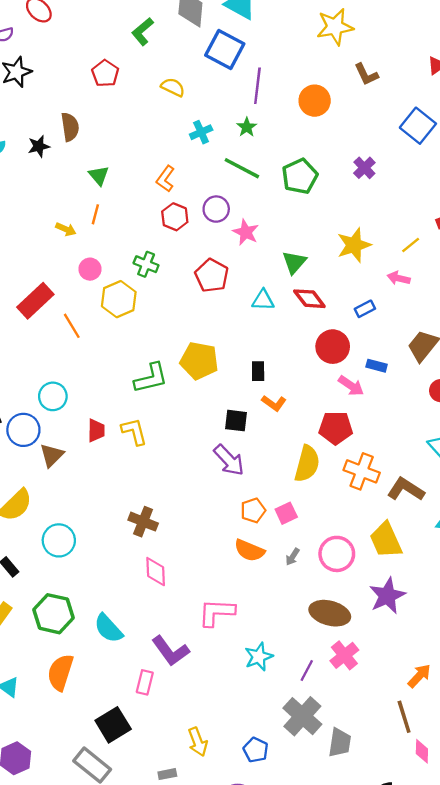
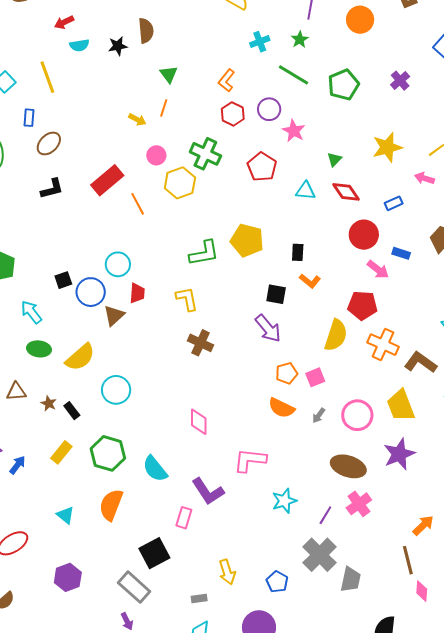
green triangle: (294, 262) -> (334, 159), size x0.7
green cross: (146, 264) -> (205, 154), size x1.4
red trapezoid: (96, 430) -> (137, 293), moved
brown cross: (143, 522) -> (201, 343), moved

